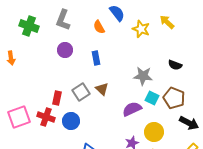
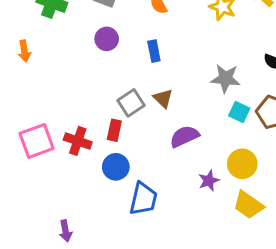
red rectangle: (57, 98) -> (114, 130), moved
purple semicircle: (132, 109) -> (184, 136), moved
blue circle: (71, 121) -> (116, 167), moved

